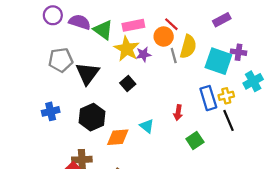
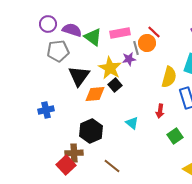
yellow semicircle: (188, 47) -> (169, 77), moved
yellow star: (127, 49) -> (110, 68), moved
gray line: (174, 56) -> (136, 48), moved
gray pentagon: (61, 60) -> (58, 51), moved
black hexagon: (92, 117) -> (91, 131), moved
orange diamond: (118, 137) -> (95, 94), moved

